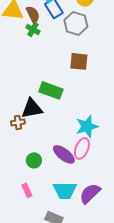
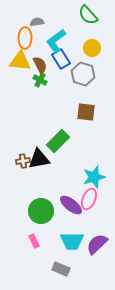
green rectangle: (51, 90) -> (58, 141), turned -65
brown cross: (18, 122) -> (23, 161), moved
green circle: (34, 160) -> (41, 211), size x1.6

